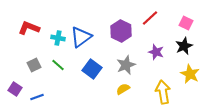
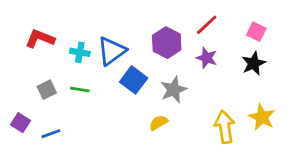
purple star: (156, 52) -> (207, 58), moved
green line: (58, 65) -> (80, 90), turned -32
blue square: (92, 69) -> (134, 80), moved
yellow star: (190, 74) -> (262, 117), moved
yellow semicircle: (123, 89) -> (158, 123), moved

